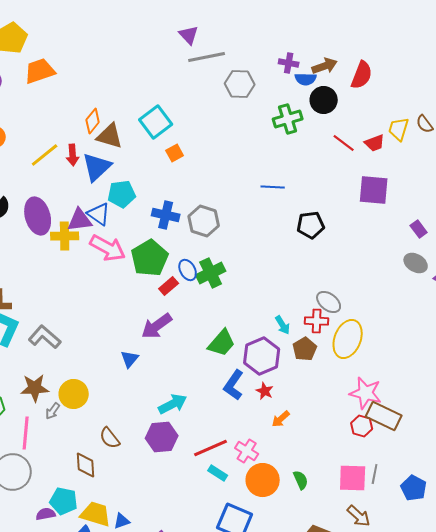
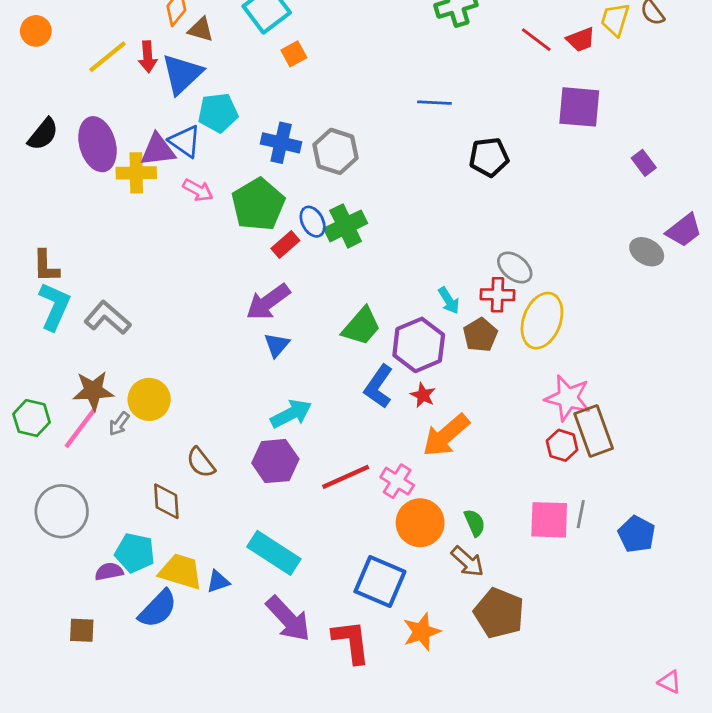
brown triangle: (110, 136) -> (201, 30), size x0.7
pink arrow: (108, 248) -> (198, 190), size x0.6
gray ellipse: (416, 263) -> (647, 252), moved
blue triangle: (130, 359) -> (277, 345), moved
brown rectangle: (384, 416) -> (594, 431), turned 44
orange arrow: (281, 419) -> (446, 435), size x1.8
pink line: (26, 433) -> (80, 428), moved, turned 32
cyan rectangle: (218, 473) -> (274, 553), moved, size x1.8
brown arrow: (359, 516) -> (467, 561), moved

